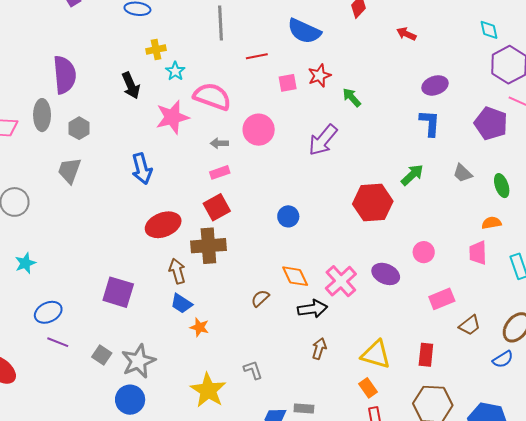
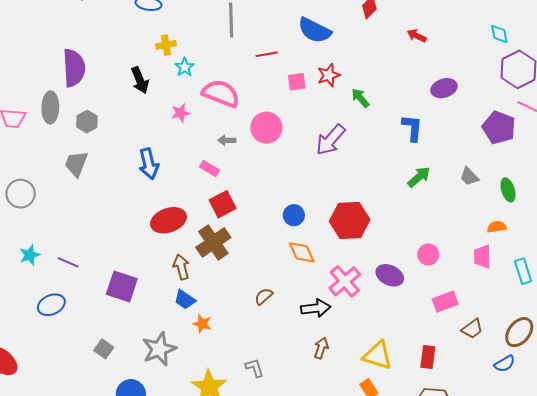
pink star: (172, 117) -> (181, 113), size x0.6
blue L-shape: (430, 123) -> (412, 128), moved
pink rectangle: (220, 172) -> (210, 169), moved, turned 48
red hexagon: (373, 203) -> (350, 220), moved
brown cross: (208, 246) -> (213, 242), turned -32
orange diamond: (295, 276) -> (302, 252), moved
purple line: (58, 342) -> (68, 262), moved
gray star: (138, 361) -> (159, 349), moved

